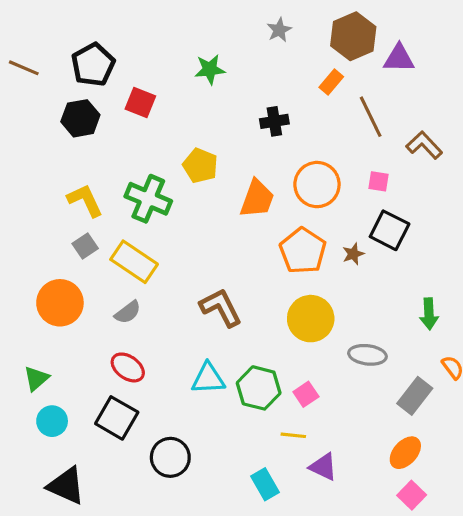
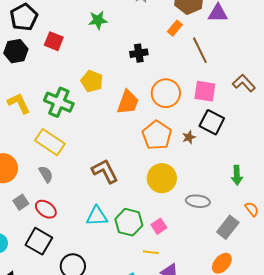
brown L-shape: (424, 145) -> (244, 83), moved
pink square: (379, 181) -> (205, 91), size x1.6
gray square: (85, 246) -> (21, 202), moved
gray semicircle: (128, 312) -> (46, 174), turned -84

